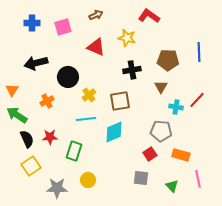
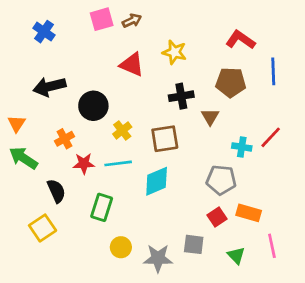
red L-shape: (149, 16) -> (240, 40), moved
blue cross: (32, 23) -> (44, 32), turned 35
pink square: (63, 27) -> (102, 19), moved
brown triangle: (161, 87) -> (210, 117), moved
red star: (50, 137) -> (84, 163), moved
black semicircle: (27, 139) -> (56, 191), moved
red square: (150, 154) -> (217, 217), moved
gray star: (57, 188) -> (158, 258), moved

